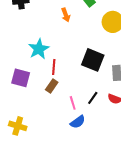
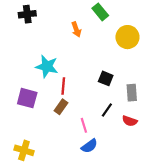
cyan star: (39, 49) -> (47, 66), turned -30
black square: (93, 60) -> (106, 78), size x0.6
black line: (93, 98) -> (107, 110), moved

